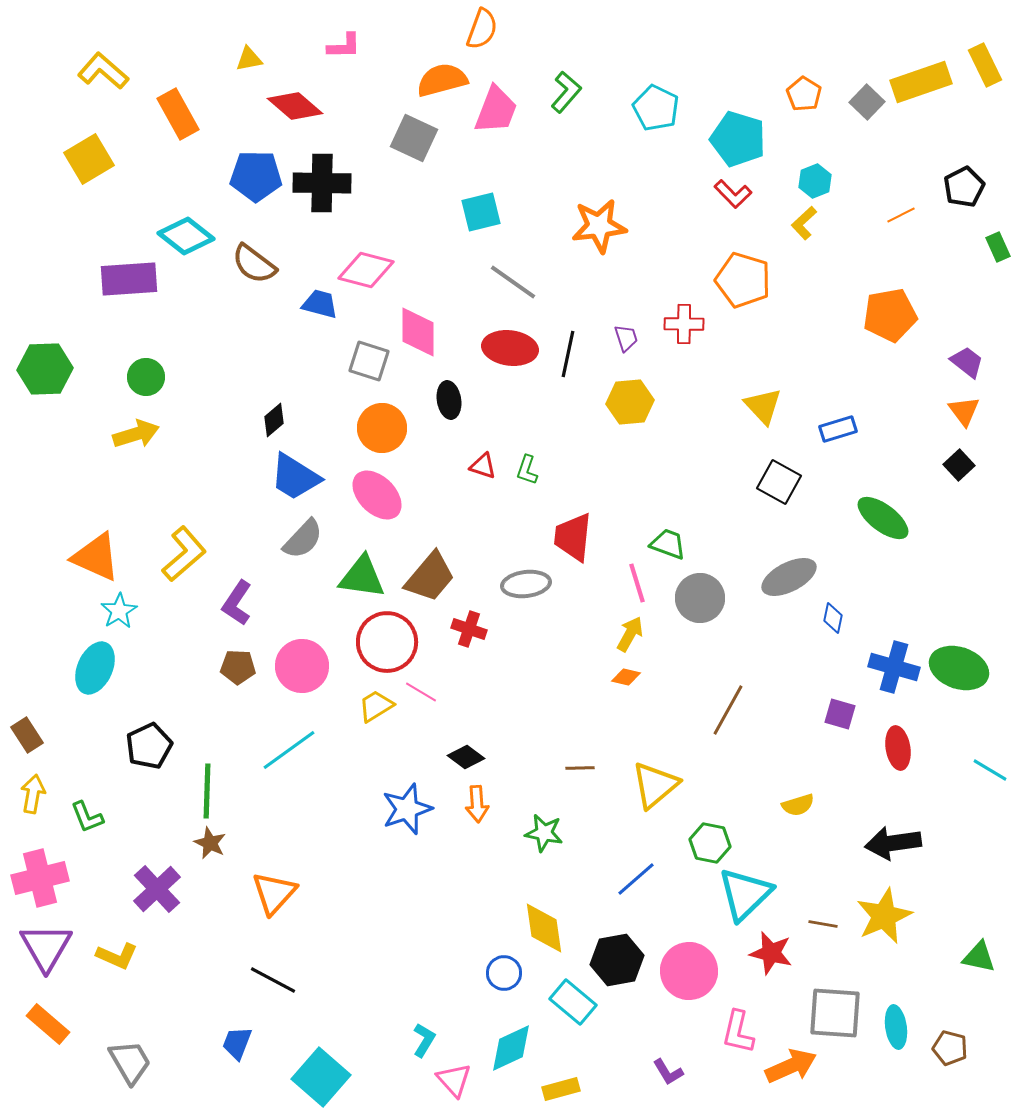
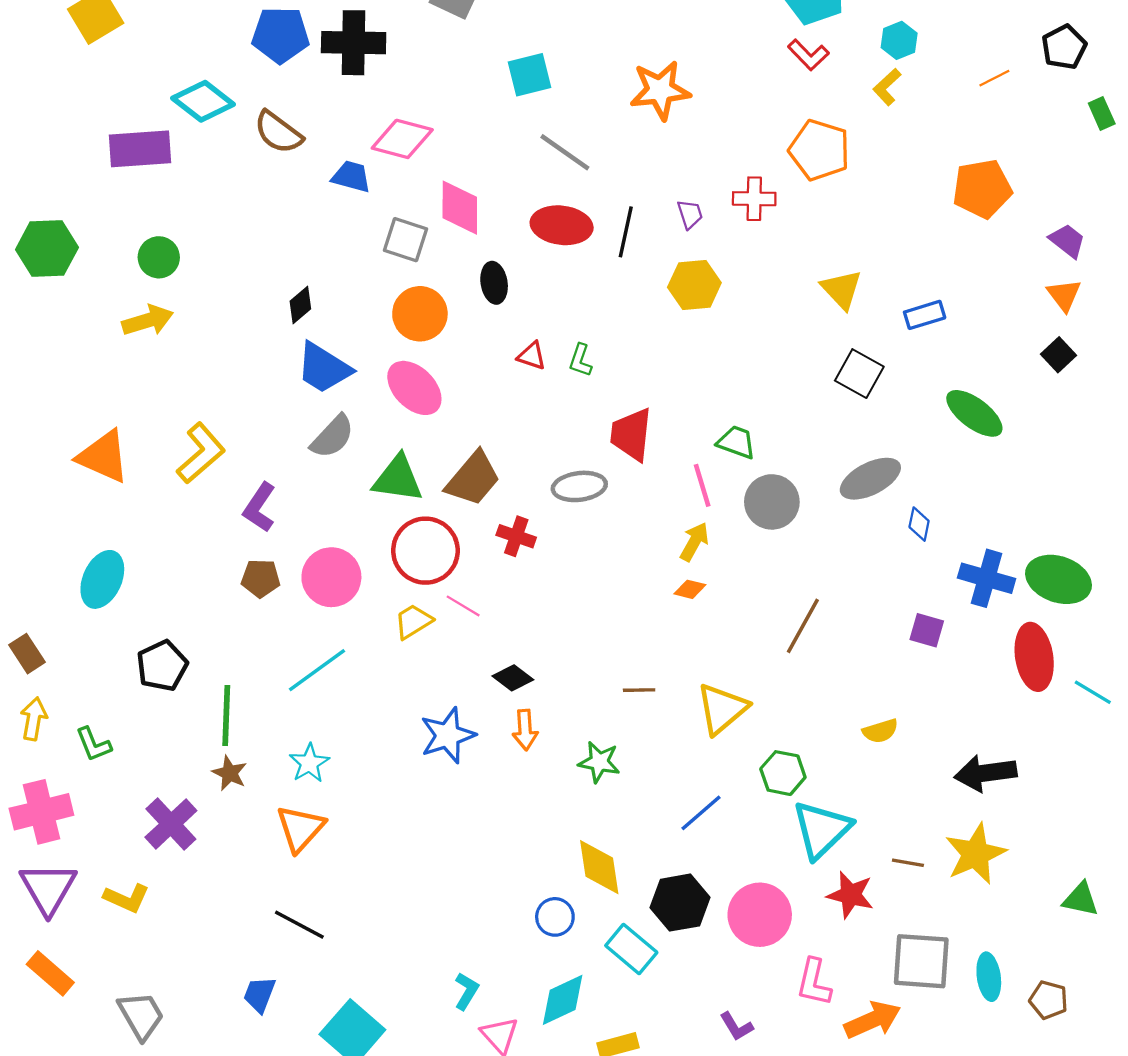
cyan star: (119, 611) -> (309, 763), moved
red ellipse: (898, 748) -> (1034, 657), moved, size x1.4

